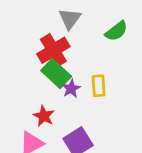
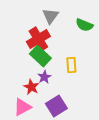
green semicircle: (116, 31) -> (84, 25), turned 60
purple star: (71, 89) -> (44, 77), moved

